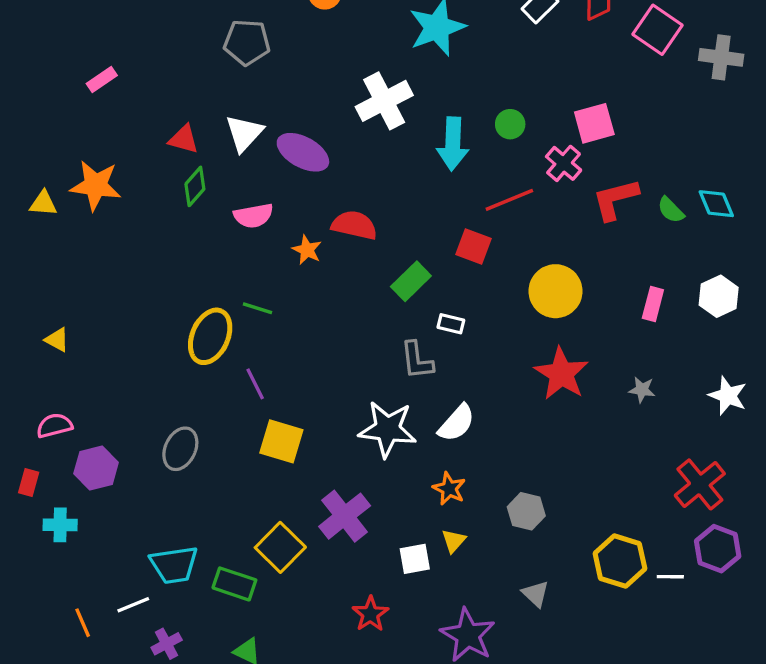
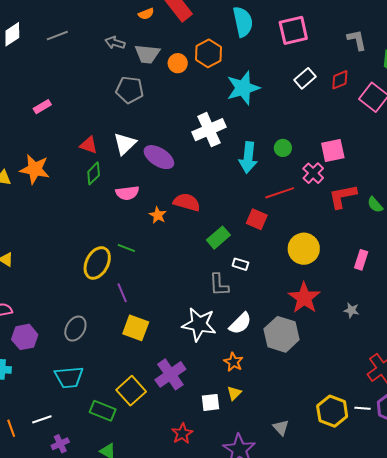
gray hexagon: (526, 511) -> (282, 334), moved, size x1.6
cyan trapezoid: (174, 565) -> (69, 377), moved
white line: (670, 577) -> (362, 408), moved

